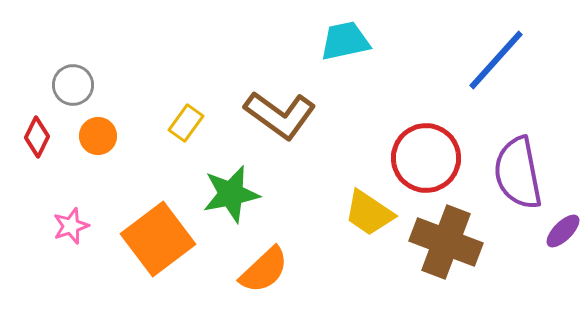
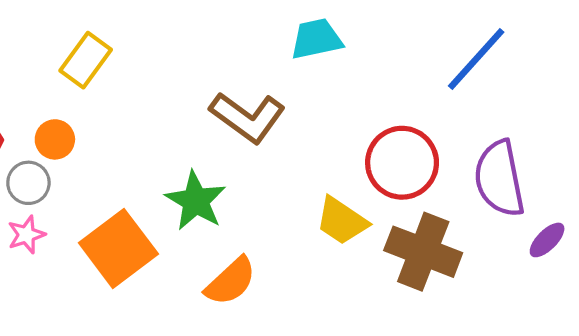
gray circle: (73, 85) -> (28, 183), moved
yellow rectangle: (186, 123) -> (86, 60), moved, size x1.4
green star: (231, 194) -> (196, 201), turned -30

